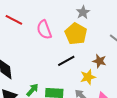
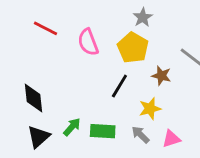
black line: (66, 61) -> (119, 86), turned -30
brown star: (99, 61) -> (161, 76), moved

